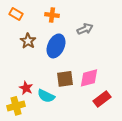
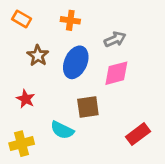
pink diamond: (89, 78) -> (116, 73), moved
red star: (26, 88) -> (26, 99), moved

